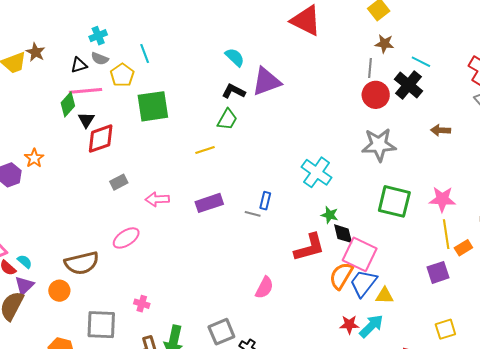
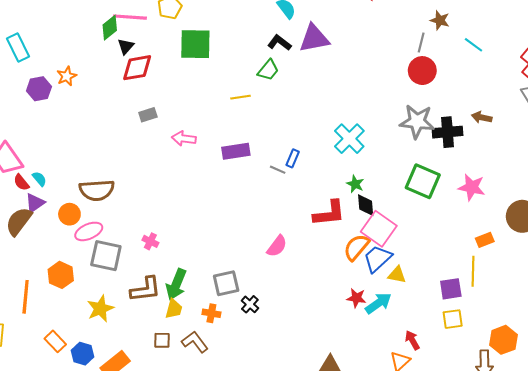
black cross: (408, 85) -> (448, 132), moved, turned 36
yellow line: (446, 234) -> (473, 271), moved
pink ellipse: (126, 238) -> (89, 231), moved
purple square: (438, 272) -> (451, 289), moved

